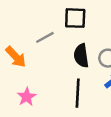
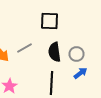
gray line: (45, 37) -> (24, 48), moved

